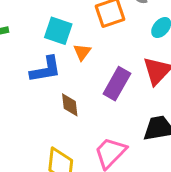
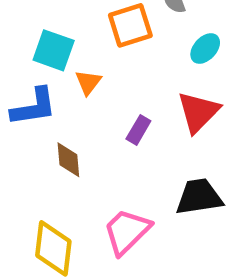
purple rectangle: (117, 84) -> (138, 130), size x0.6

